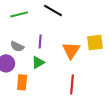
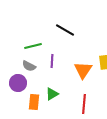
green line: (19, 14) -> (33, 46), moved
green triangle: (38, 62) -> (52, 94), moved

